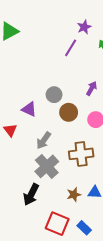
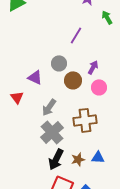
purple line: (71, 48) -> (76, 35), moved
purple arrow: (91, 88) -> (93, 67), moved
black arrow: (31, 195) -> (56, 159), moved

